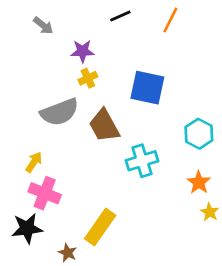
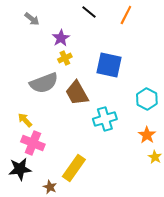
black line: (120, 16) -> (89, 12), turned 63
purple star: (82, 51) -> (61, 38), turned -30
yellow arrow: (34, 162) -> (25, 120), turned -77

